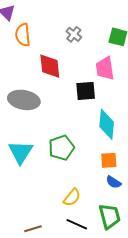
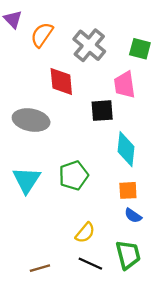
gray cross: (74, 34) -> (89, 45), size x1.8
orange semicircle: (23, 35) -> (42, 35), moved, turned 40

